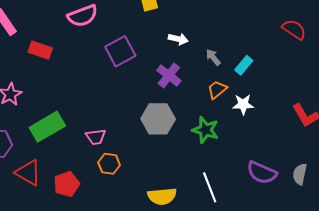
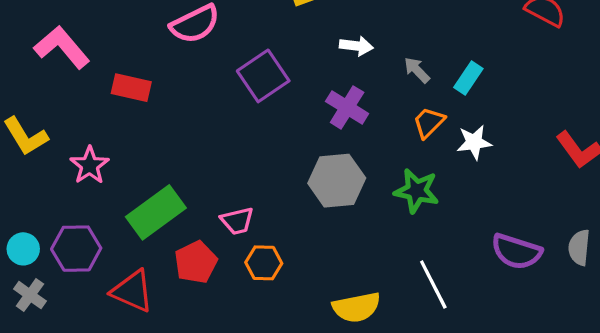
red pentagon: (67, 184) -> (196, 262), moved

